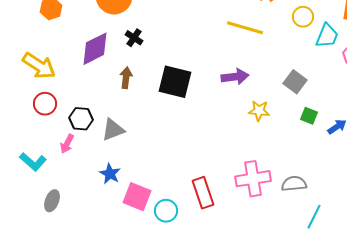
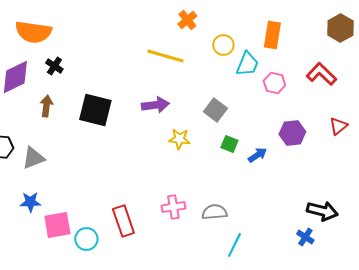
blue star: (110, 174) -> (30, 202), turned -30
pink cross: (253, 179) -> (173, 207), size x0.7
pink square: (137, 197) -> (57, 225), turned -32

